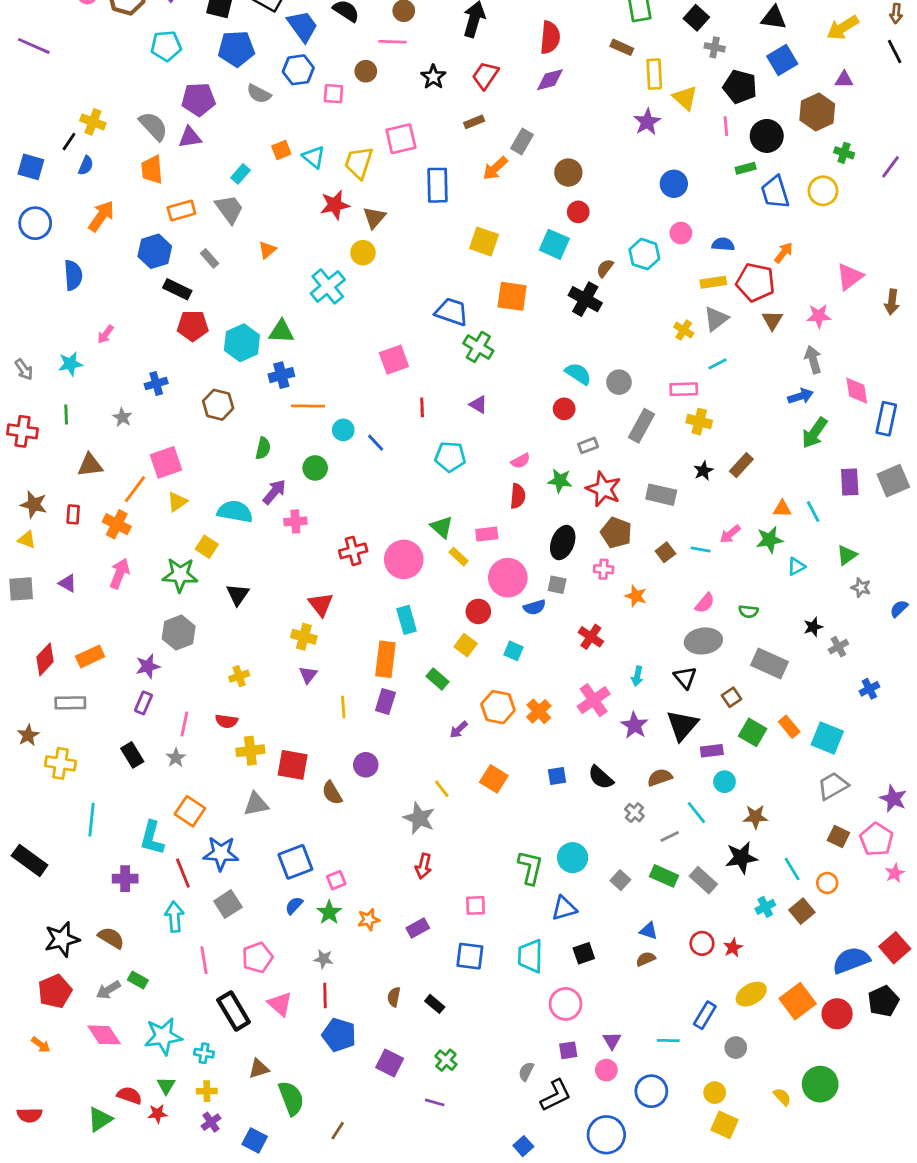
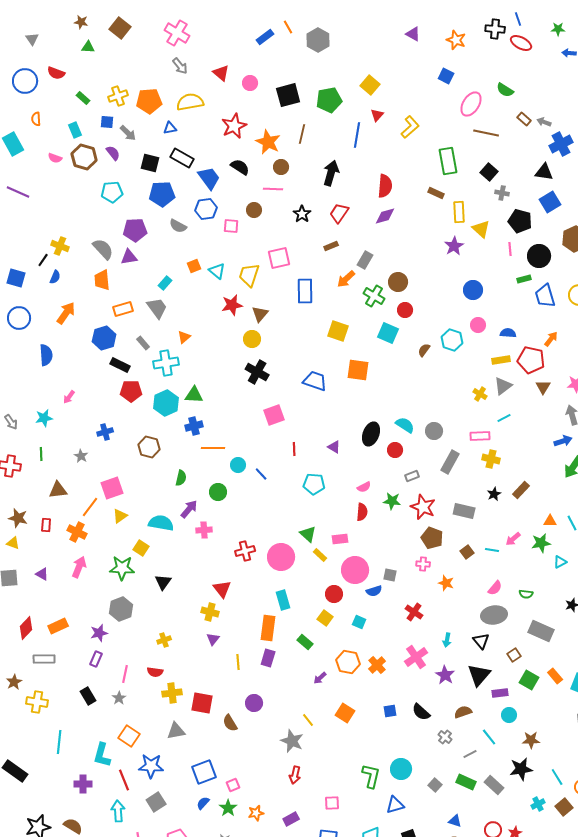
cyan cross: (328, 286) -> (166, 363), moved, turned 30
black cross: (585, 299) -> (257, 372), moved
green cross: (478, 347) -> (374, 296), moved
black ellipse: (563, 543) -> (371, 434), moved

